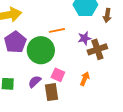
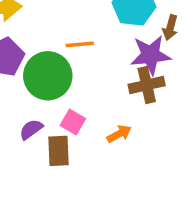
purple star: (85, 38) -> (150, 55), moved, size x1.6
orange arrow: (85, 79) -> (119, 134), turned 32

